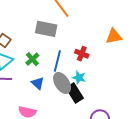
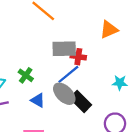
gray rectangle: (46, 29) -> (64, 49), moved
blue line: (57, 61) -> (68, 74), moved, turned 50
cyan star: (79, 78) -> (120, 83), moved

